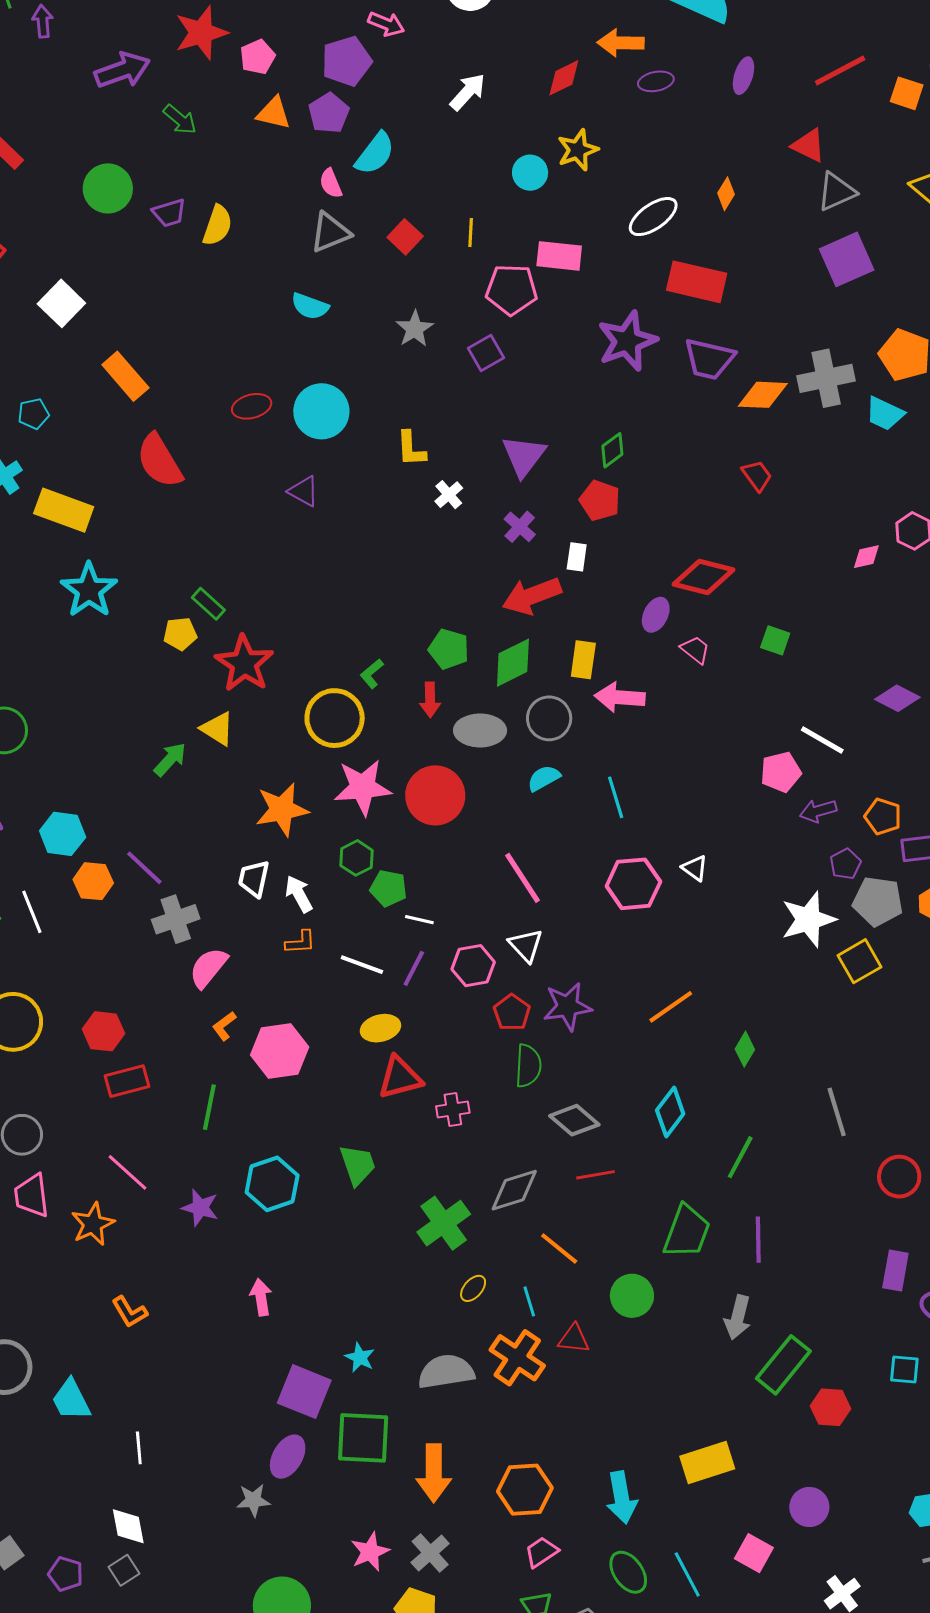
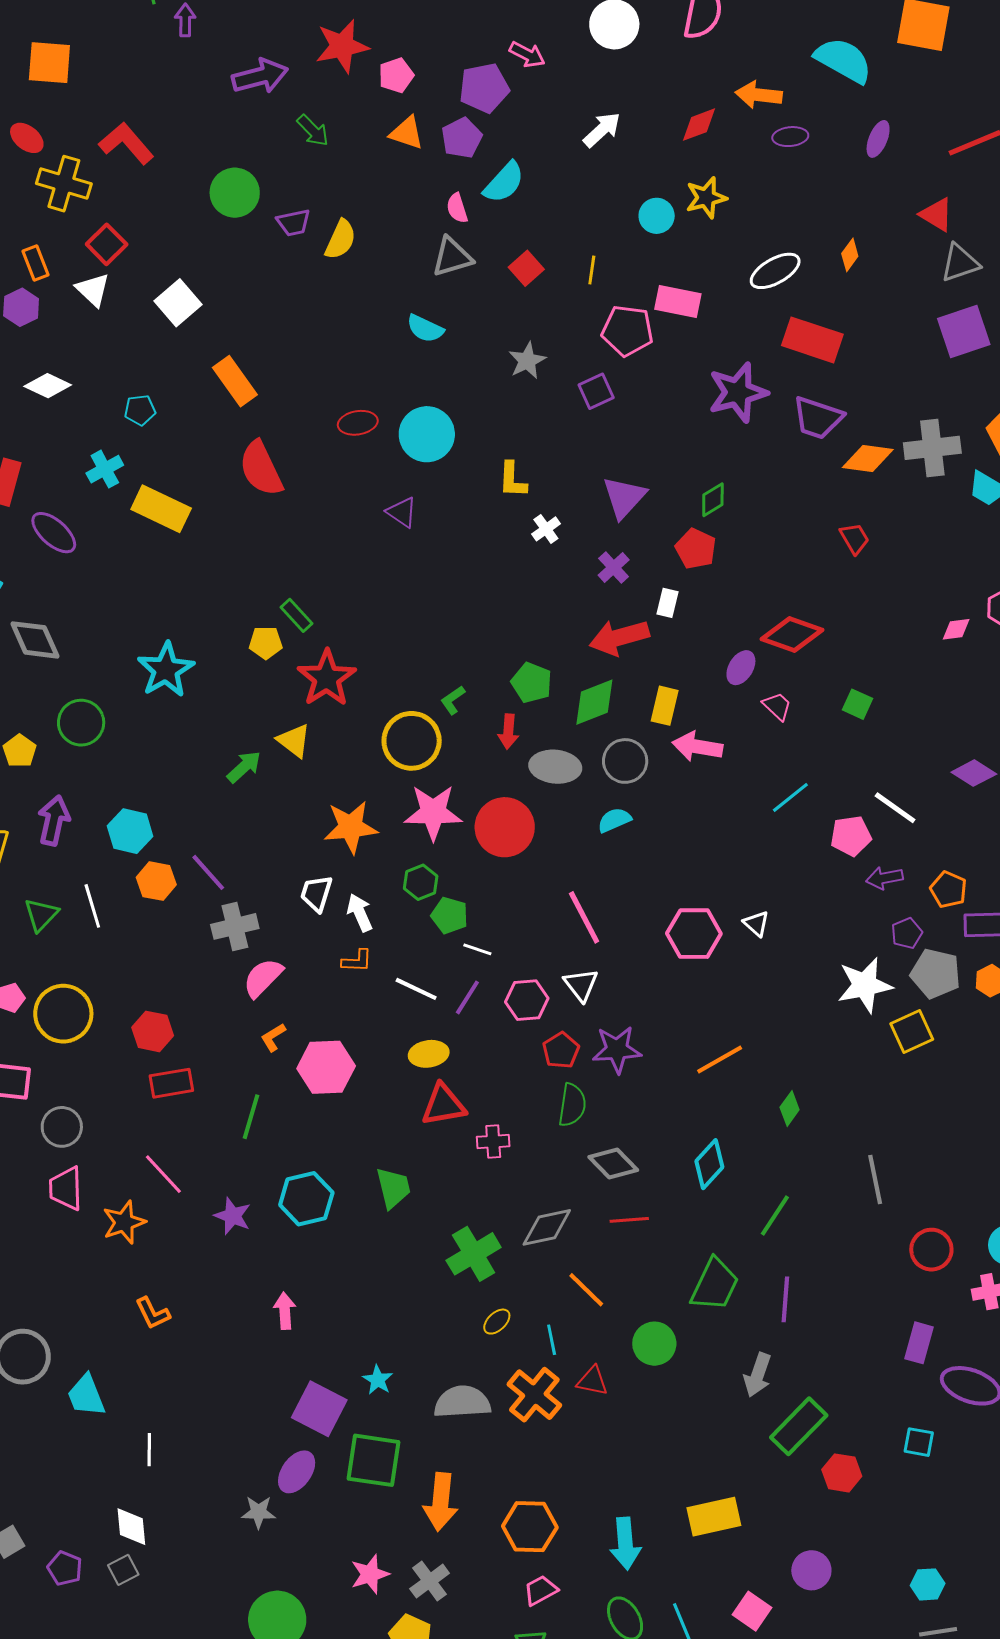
cyan star: (89, 590) -> (166, 670), moved
cyan line: (616, 797) -> (790, 797), moved, turned 63

